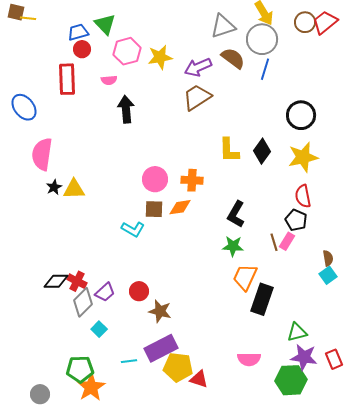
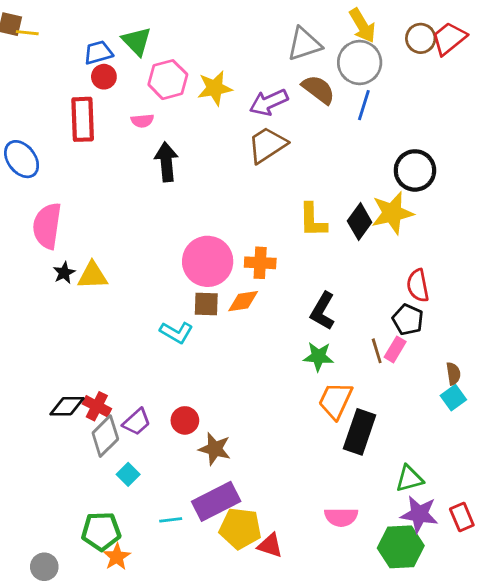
yellow star: (303, 157) -> (392, 213), moved
pink circle: (155, 179) -> (208, 261), size x1.4
orange star: (91, 387) -> (117, 557), size x0.7

